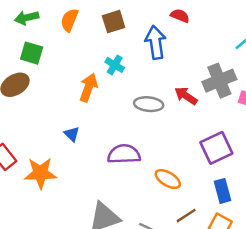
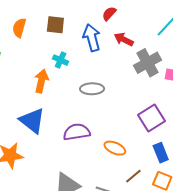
red semicircle: (180, 16) -> (109, 14), turned -63
brown square: (114, 22) -> (55, 25), turned 30
red arrow: (186, 96) -> (124, 39), moved
blue triangle: (72, 134) -> (32, 121), size x2.0

